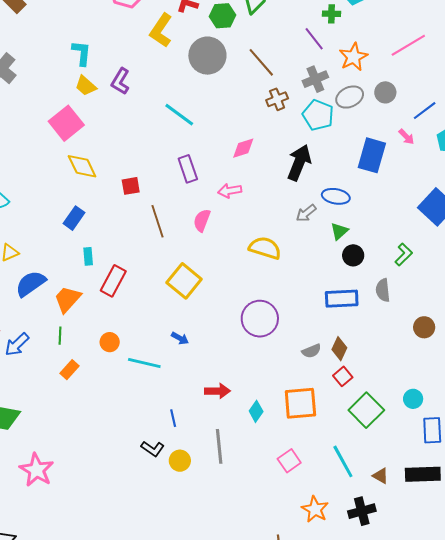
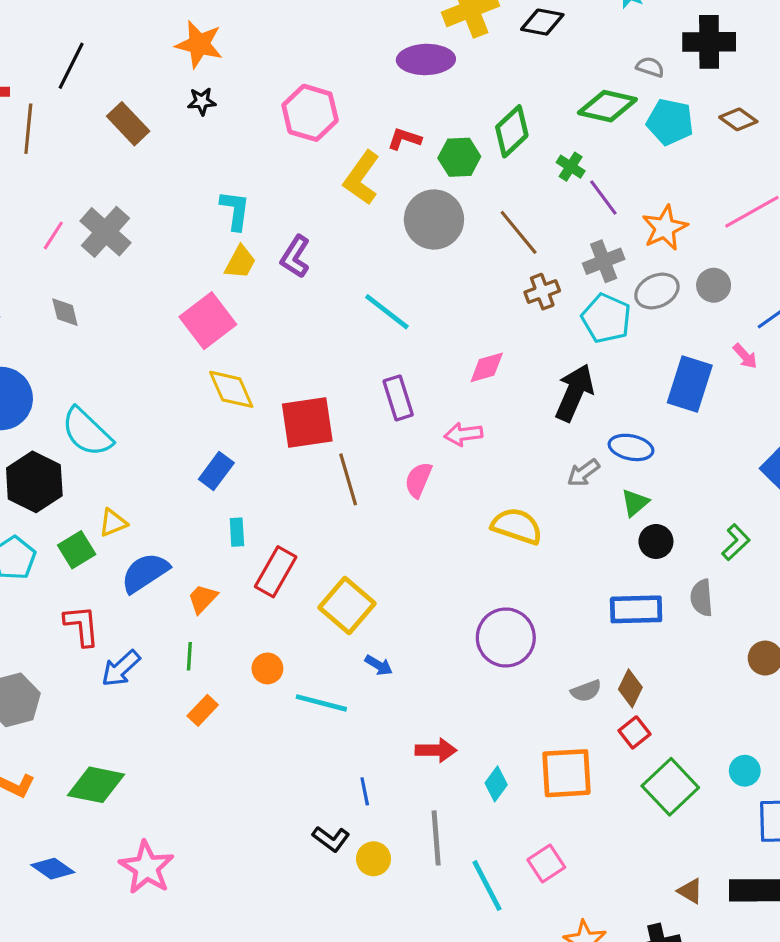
green cross: (332, 14) -> (571, 167), moved, turned 30
yellow trapezoid: (86, 86) -> (240, 262), turned -105
red square: (131, 186) -> (307, 423), size x1.8
yellow square: (184, 281) -> (347, 606), moved
orange trapezoid: (67, 299) -> (203, 599), size x0.7
cyan line: (343, 461) -> (487, 886), moved

